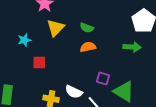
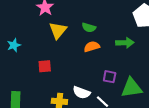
cyan star: (24, 40) -> (14, 45), moved
green arrow: (132, 47) -> (125, 43), moved
green triangle: (124, 91) -> (132, 88), turned -35

